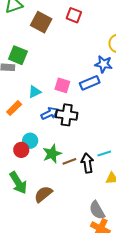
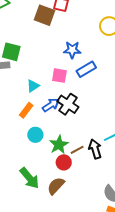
brown square: (41, 22) -> (45, 15), moved
blue star: (104, 64) -> (72, 50), moved
orange rectangle: (14, 108) -> (26, 110), moved
black cross: (67, 115) -> (68, 104), turned 35
red circle: (21, 150) -> (64, 162), moved

